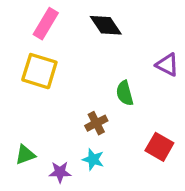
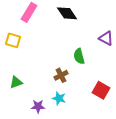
yellow square: (39, 71) -> (13, 40), moved, size x0.7
green triangle: (25, 155) -> (16, 82), moved

